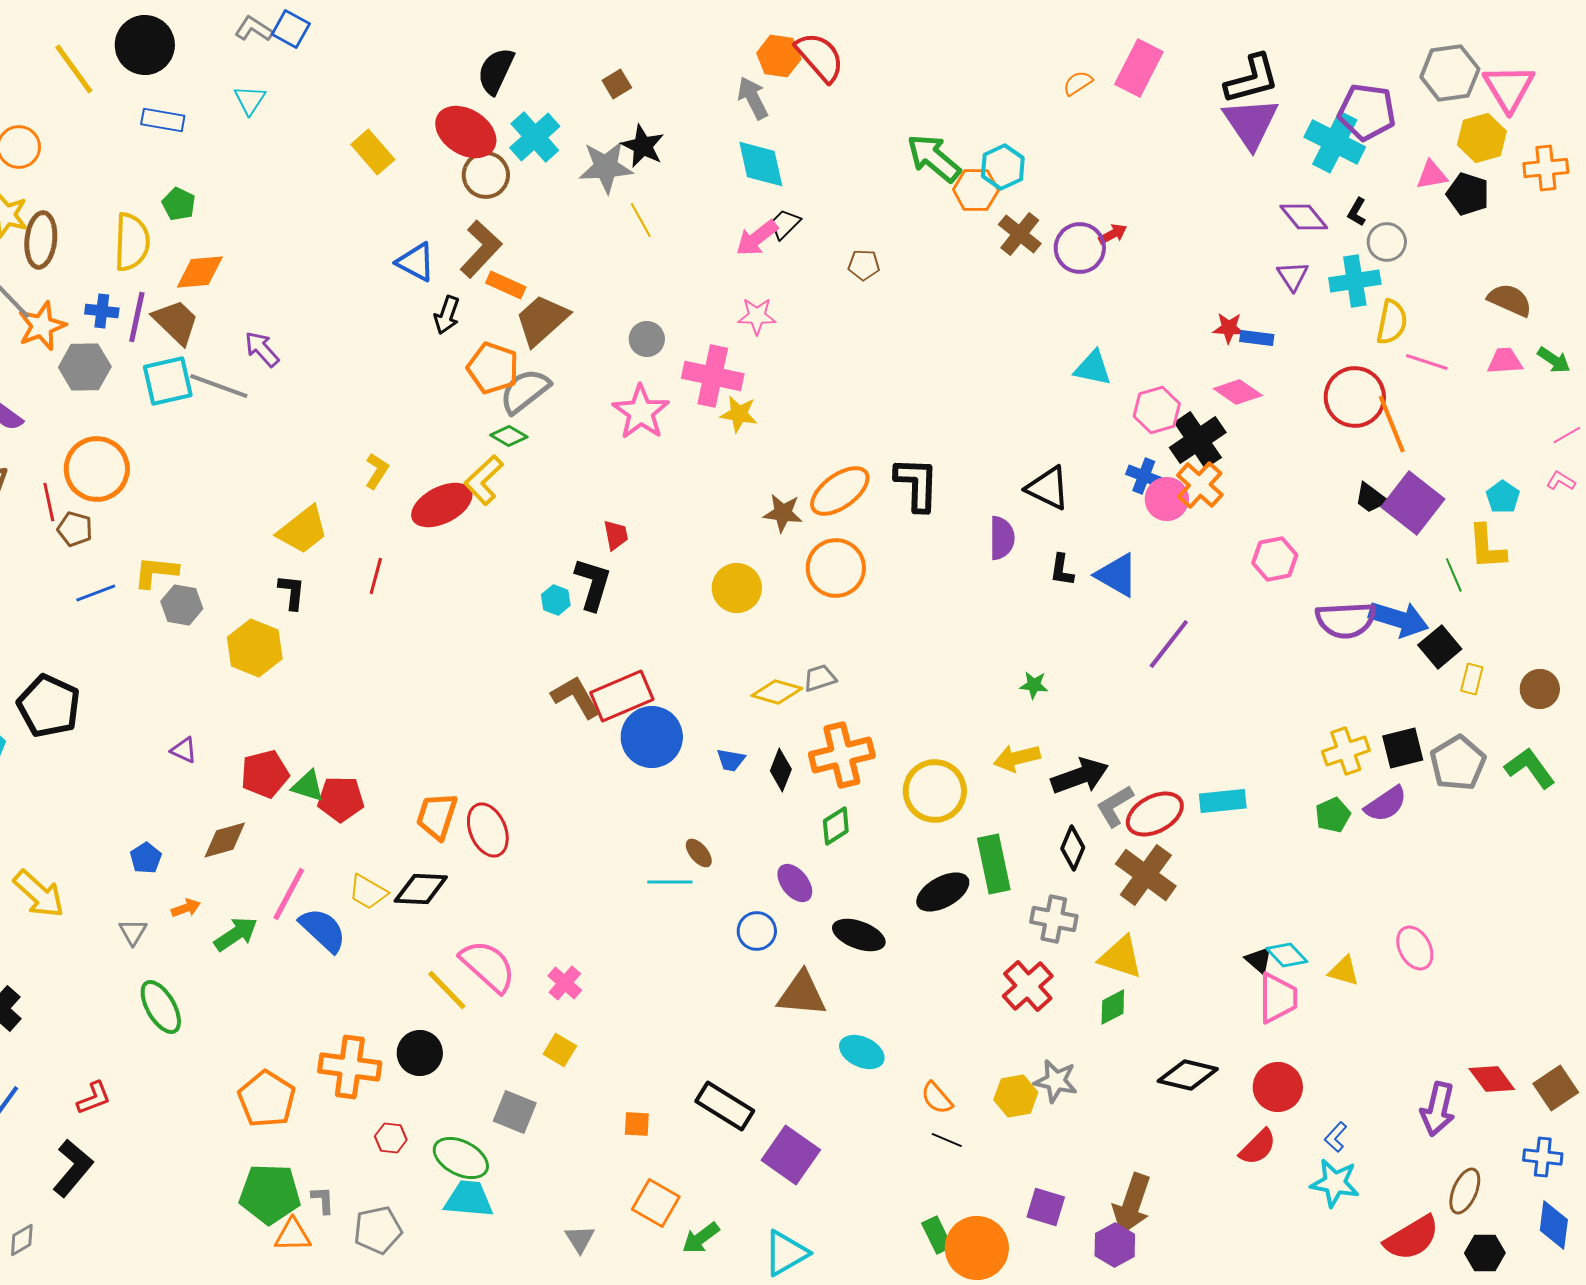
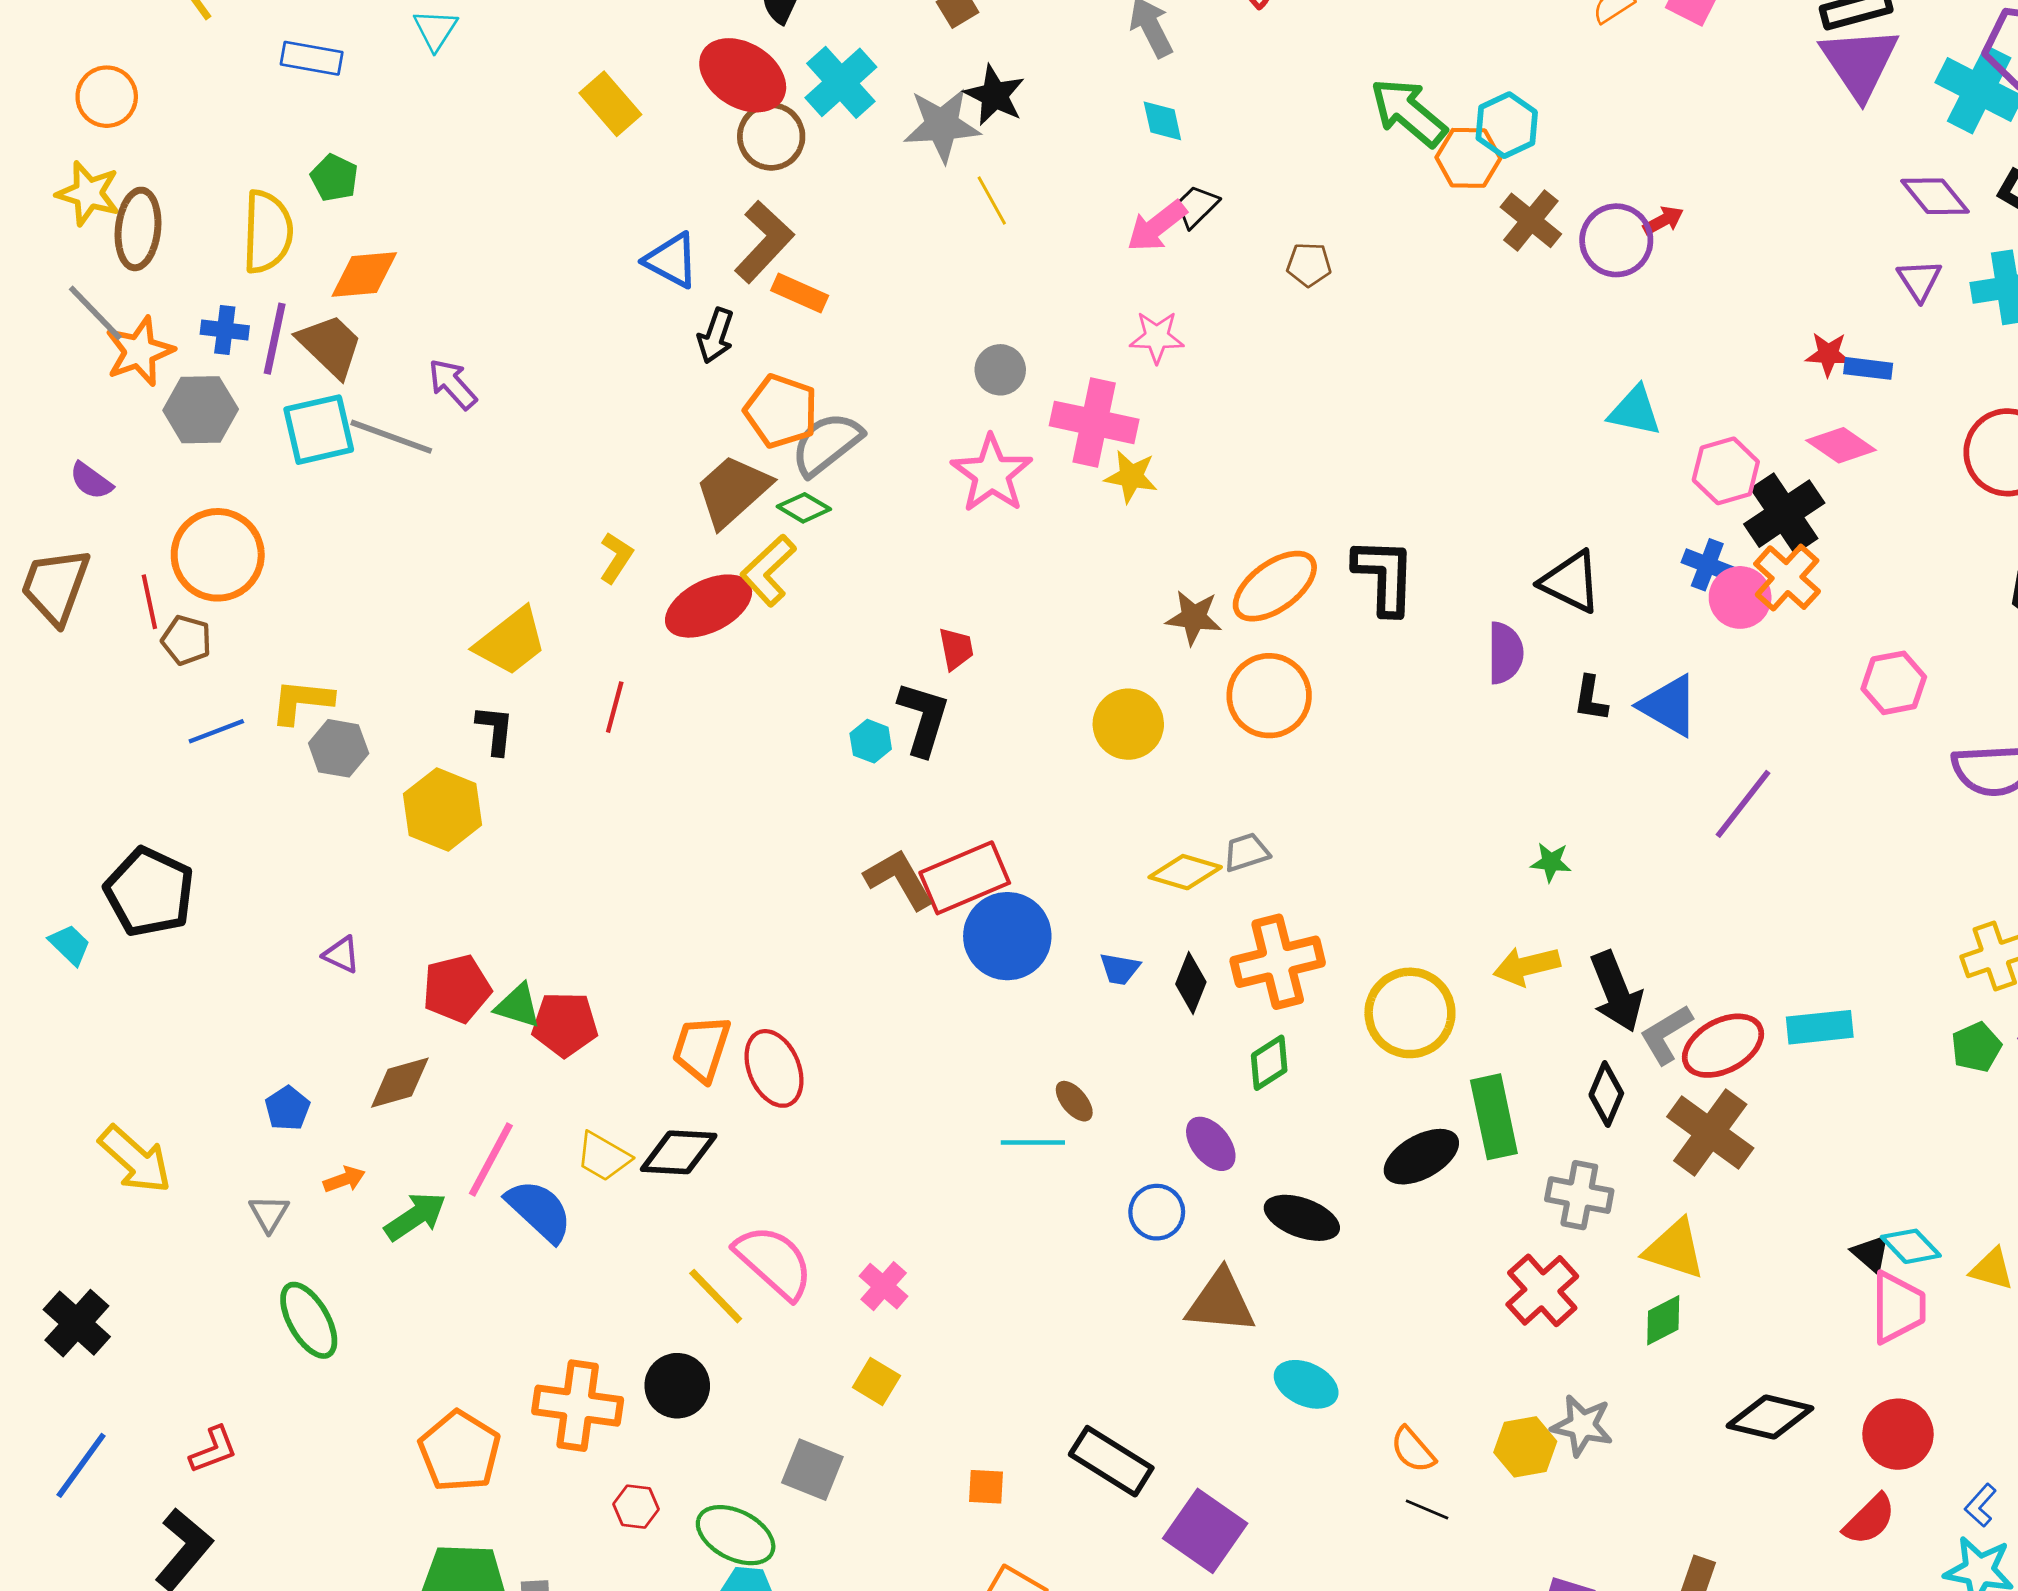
cyan diamond: (761, 164) -> (1162, 121), size x0.6
brown trapezoid: (542, 320) -> (733, 491), moved
black arrow: (1080, 776) -> (1616, 992), turned 88

